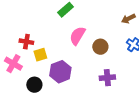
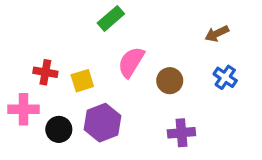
yellow square: (40, 55) -> (82, 81), moved
pink cross: (13, 64) -> (24, 109), turned -30
black circle: (34, 85) -> (59, 129), moved

